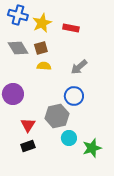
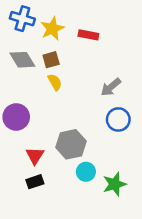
yellow semicircle: (44, 66) -> (55, 82), turned 56
gray arrow: (79, 67) -> (111, 87), moved
blue circle: (74, 96) -> (118, 119), moved

